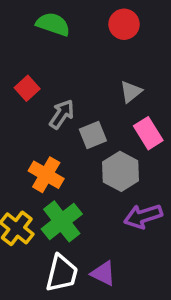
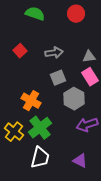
gray triangle: (131, 92) -> (89, 57), moved, turned 32
gray arrow: (62, 114) -> (54, 53), moved, turned 48
purple triangle: (103, 273) -> (80, 161), moved

